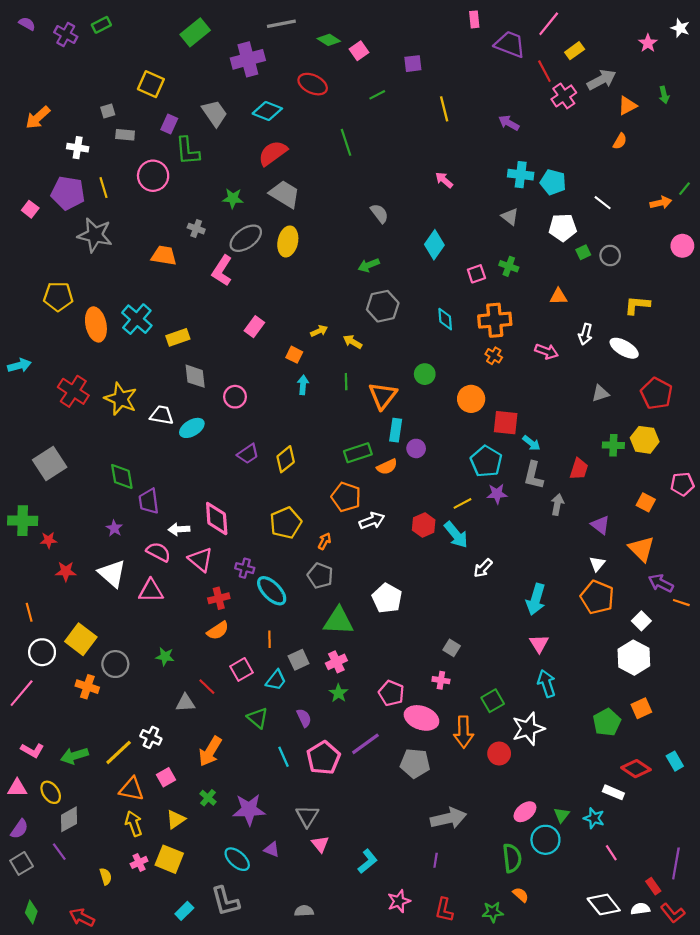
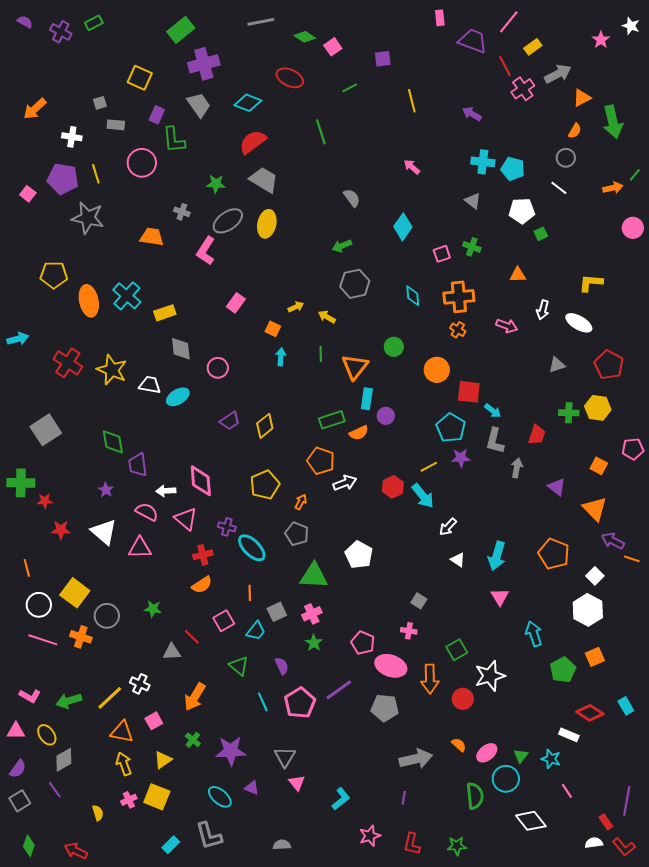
purple cross: (248, 59) -> (204, 64), moved
green arrow: (664, 95) -> (613, 122), moved, size x2.0
gray circle: (610, 255) -> (566, 158), moved
white triangle: (597, 564) -> (458, 560), moved, turned -35
cyan arrow: (547, 683) -> (534, 634), moved
pink line: (22, 693) -> (43, 640), moved, turned 68
orange semicircle: (521, 895) -> (459, 745), moved
white diamond: (604, 904) -> (531, 821), moved

